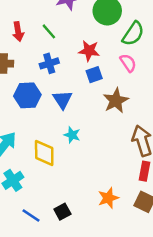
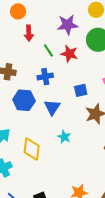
red arrow: (18, 32) -> (29, 33), moved
red star: (89, 51) -> (69, 54), moved
cyan star: (72, 135) -> (64, 137), moved

